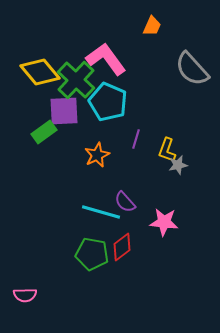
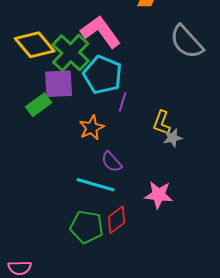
purple line: (136, 139) -> (123, 102), moved
purple semicircle: (125, 202) -> (112, 162), moved

